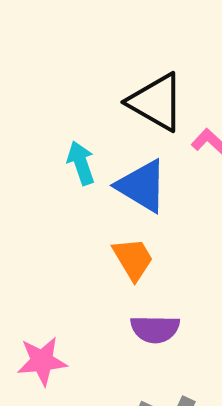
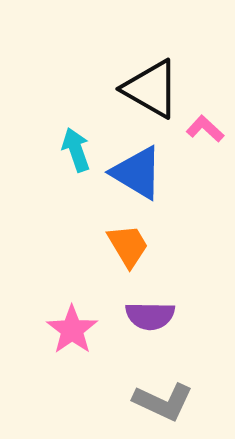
pink star: (42, 361) -> (72, 330), moved, turned -30

